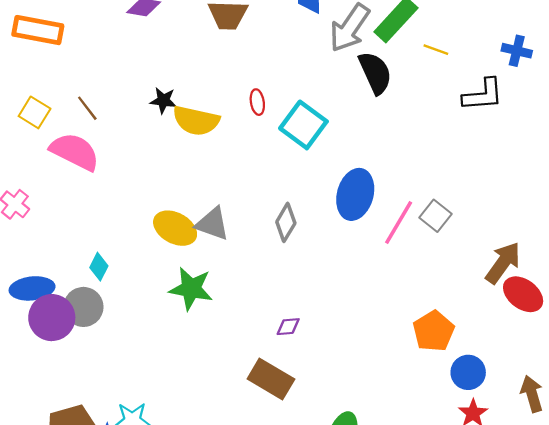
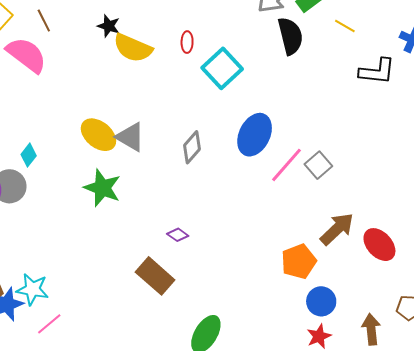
brown arrow: (503, 263) -> (337, 229), moved
purple diamond: (288, 327) -> (178, 235), turned 30

